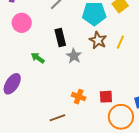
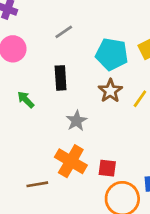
gray star: (74, 56) -> (77, 121), moved
orange cross: (79, 97) -> (71, 161), size x1.6

